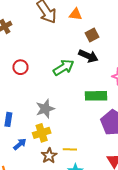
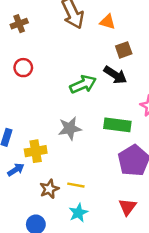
red circle: (20, 67) -> (23, 68), moved
gray star: (45, 109) -> (70, 128), moved
yellow cross: (42, 133) -> (36, 151), moved

